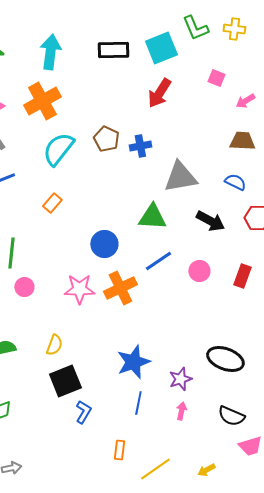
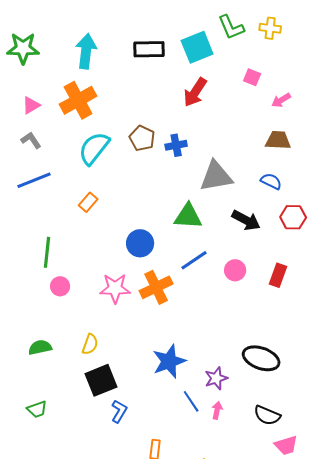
blue line: (138, 403) -> (191, 401), moved, turned -45

